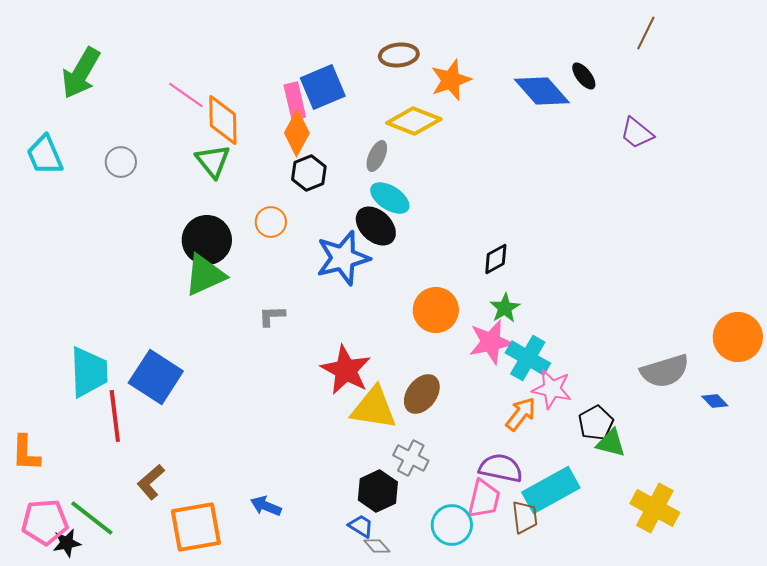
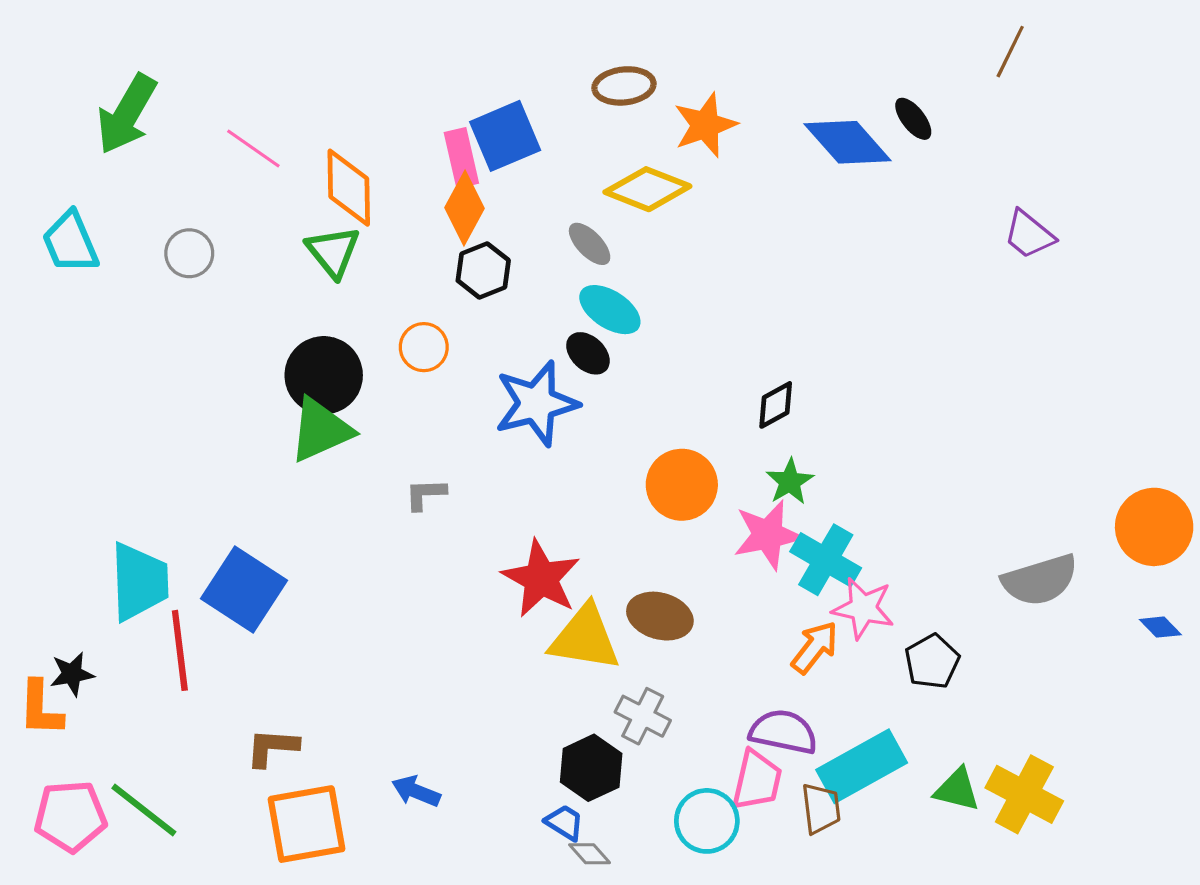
pink line: (186, 95) -> (253, 149), moved
purple trapezoid: (637, 133) -> (1029, 235), moved
gray ellipse: (377, 156) -> (590, 244), turned -68
black ellipse: (376, 226) -> (588, 353), size x0.7
brown ellipse: (422, 394) -> (660, 616), turned 69
blue diamond: (715, 401) -> (1160, 627), moved
green triangle: (611, 443) -> (957, 790), moved
brown L-shape: (151, 482) -> (272, 747), moved, turned 45
black star: (67, 543) -> (72, 674), moved

